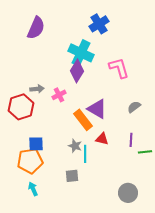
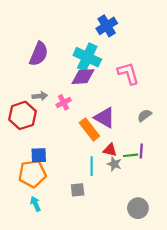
purple semicircle: (36, 28) -> (39, 54), moved
purple diamond: (77, 71) -> (83, 77), turned 55
gray star: (75, 146) -> (114, 164), moved
green line: (145, 152) -> (130, 155), moved

